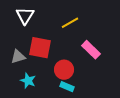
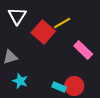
red square: (40, 48) -> (43, 32), moved, turned 30
red circle: (64, 70) -> (74, 86), moved

